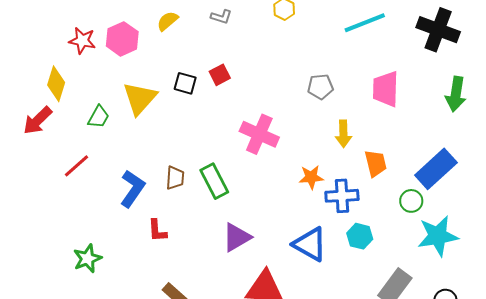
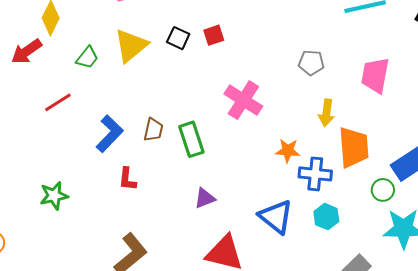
orange trapezoid: (376, 163) -> (354, 147), size x1.5
purple triangle: (237, 237) -> (205, 198), size x0.7

